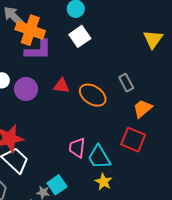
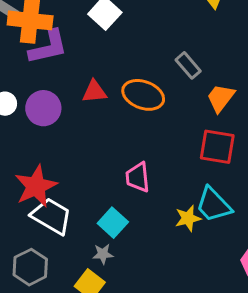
cyan trapezoid: (99, 157) -> (214, 205), moved
yellow star: (104, 182) -> (188, 218), turned -30
cyan square: (57, 185) -> (113, 223), moved

